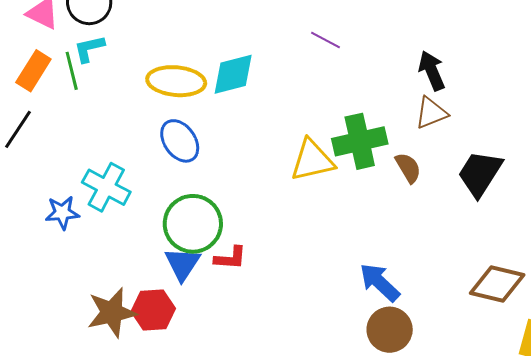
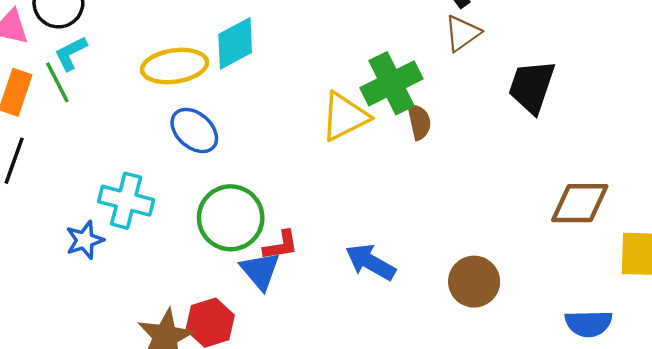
brown semicircle: (408, 168) -> (419, 122), moved, turned 32
blue triangle: (182, 264) -> (260, 271), moved
blue arrow: (380, 282) -> (370, 262), moved

